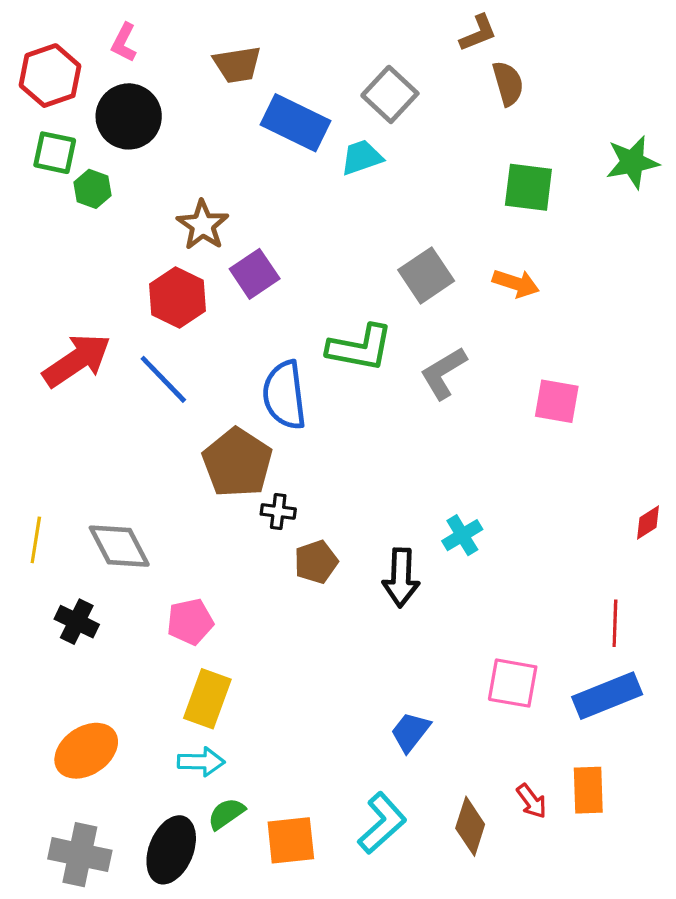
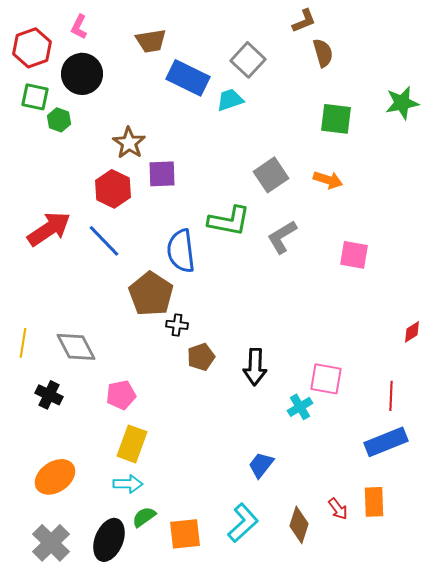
purple square: (255, 274) -> (162, 174), turned 32
cyan cross: (462, 535) -> (300, 407), moved
pink square: (513, 683) -> (326, 379), moved
gray cross: (80, 855) -> (51, 543), turned 33

